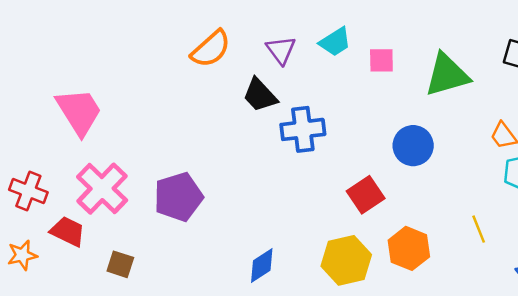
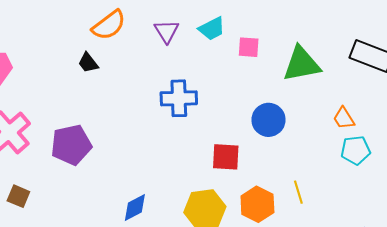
black trapezoid: (260, 95) -> (88, 63), moved, size x0.7
red square: (366, 195) -> (226, 157), turned 32
yellow line: (479, 229) -> (298, 192), moved

